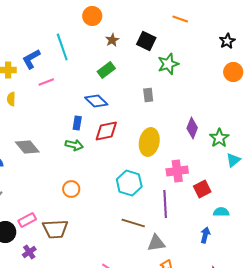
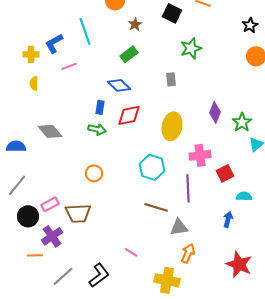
black square: (146, 41) -> (172, 13), moved
purple cross: (29, 252) -> (52, 236), size x1.5

